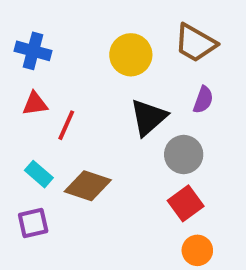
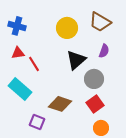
red line: (66, 125) -> (34, 64), turned -56
cyan rectangle: (39, 174) -> (20, 89), size x1.6
brown diamond: (88, 186) -> (60, 104), moved
purple square: (33, 223) -> (37, 122), moved, turned 35

